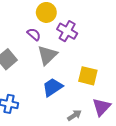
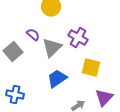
purple cross: (67, 31) -> (78, 38), moved
purple semicircle: (34, 34) -> (33, 35), moved

